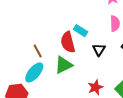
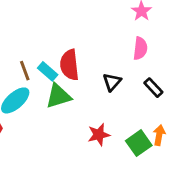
cyan rectangle: (81, 31) -> (48, 71), moved

